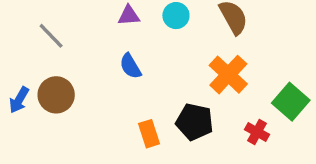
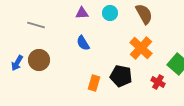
gray line: (51, 36) -> (36, 25), turned -30
orange rectangle: (149, 134) -> (94, 83), turned 35

